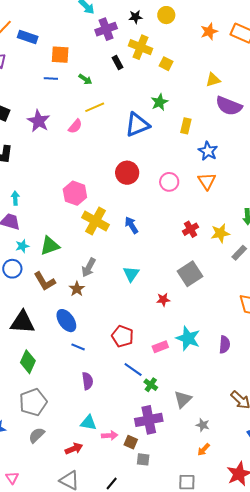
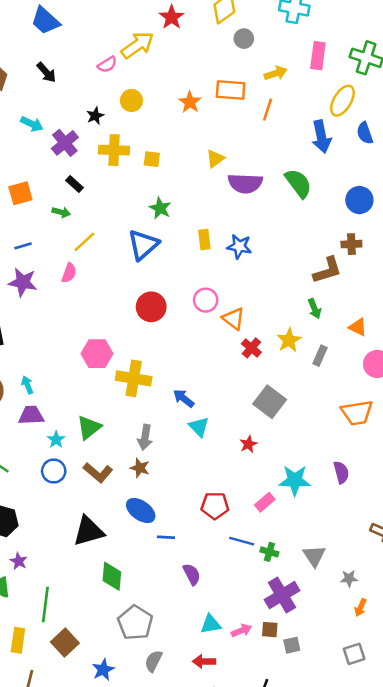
black rectangle: (118, 62) -> (75, 184), moved
blue line: (51, 78) -> (23, 246), moved
yellow rectangle: (186, 126) -> (204, 239), moved
orange triangle: (207, 181) -> (233, 319), moved
blue arrow: (131, 225) -> (184, 398), moved
red arrow: (74, 449) -> (204, 661), turned -138

